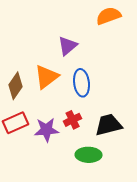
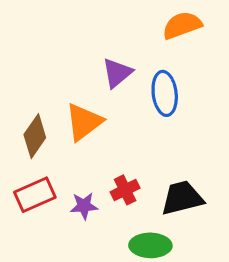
blue ellipse: (82, 83) -> (165, 93), moved
purple star: (47, 130) -> (84, 206), size x0.7

